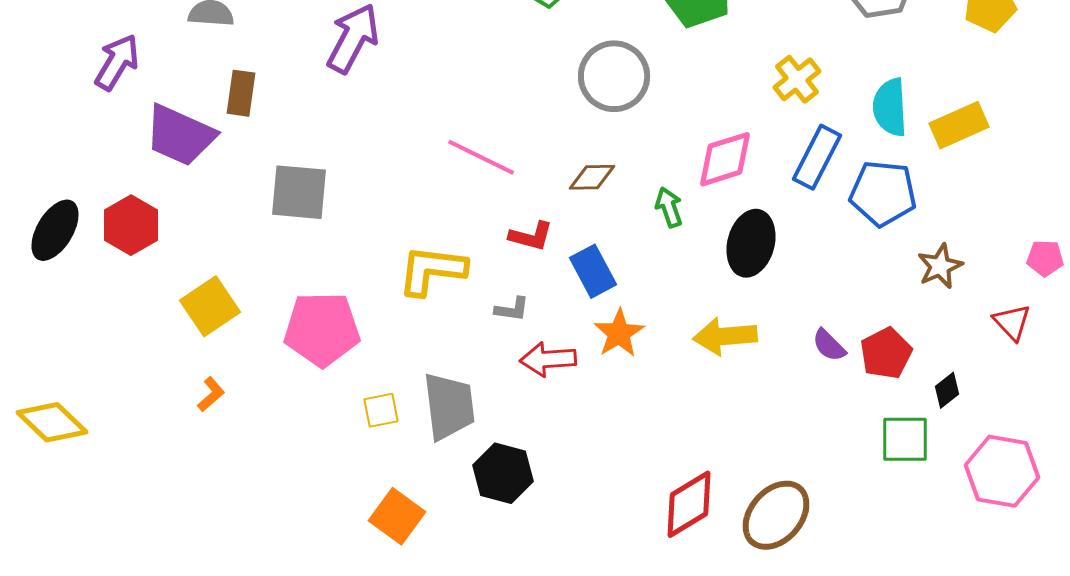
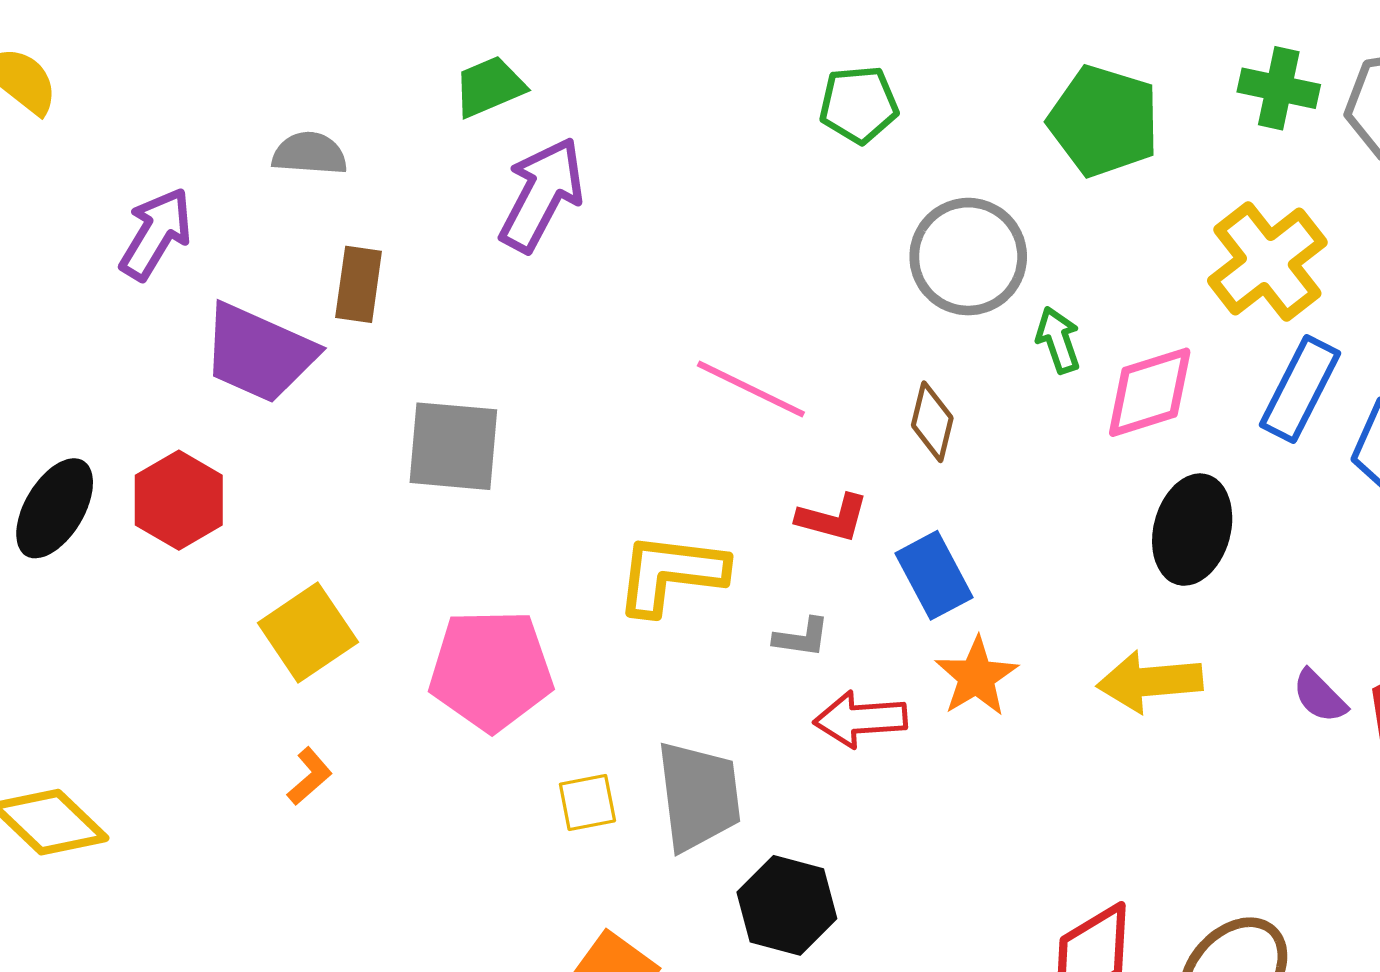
yellow cross: (797, 79) -> (1267, 261), size x1.5
brown diamond: (592, 177) -> (932, 422), turned -75
green arrow: (669, 207) -> (1058, 340), moved

